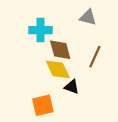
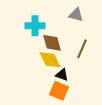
orange square: (43, 105) -> (59, 91), moved, turned 36

